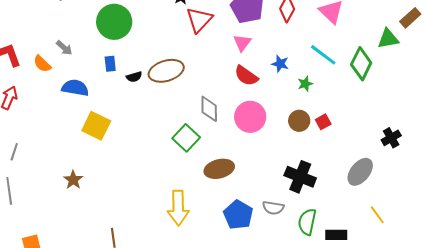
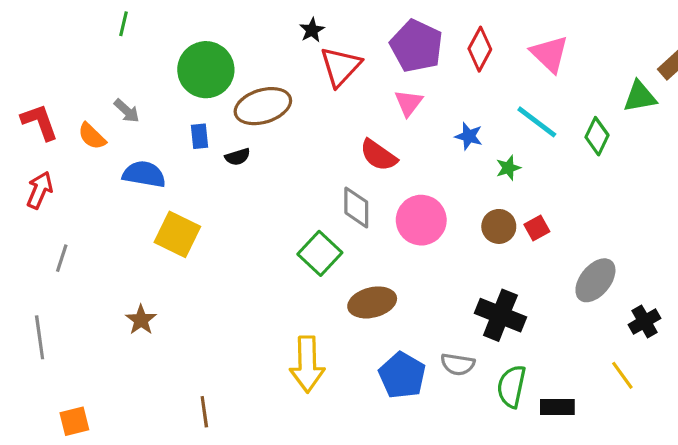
green diamond: (361, 64) -> (597, 136), size x0.7
brown ellipse: (166, 71) -> (263, 106), moved
red semicircle: (246, 76) -> (378, 155), moved
black cross: (391, 138) -> (645, 321), moved
gray line: (14, 152) -> (62, 258), moved
gray ellipse: (360, 172) -> (595, 280), moved

